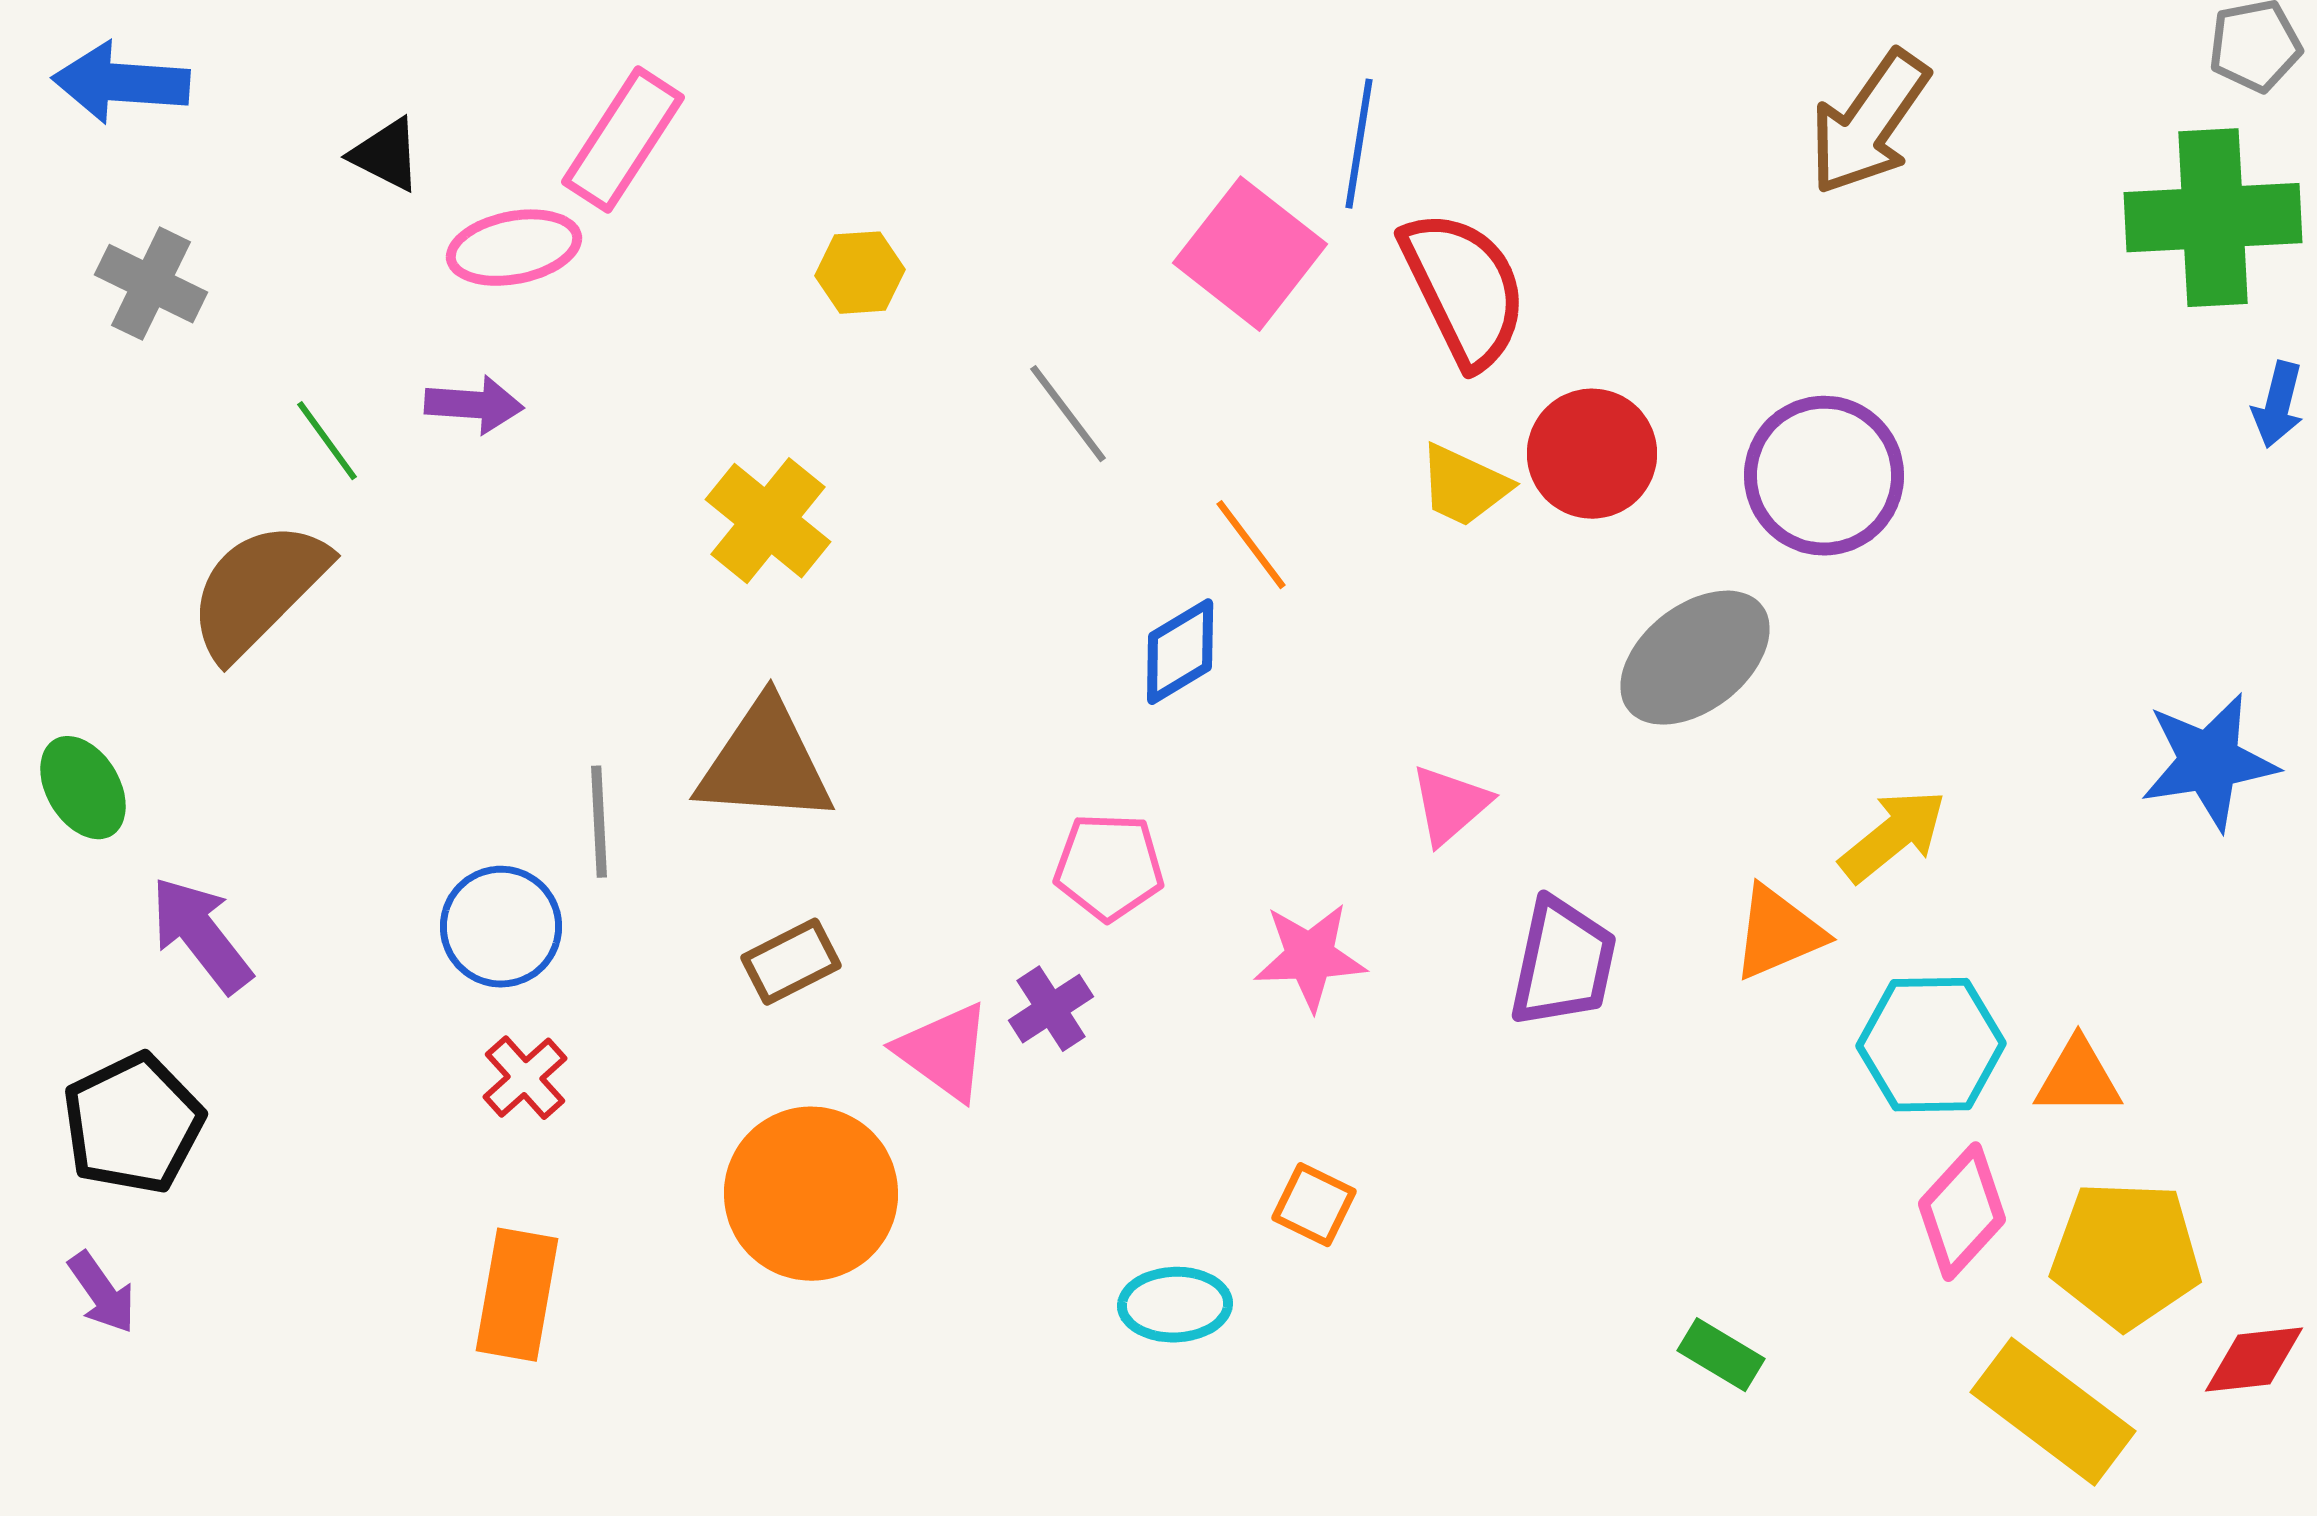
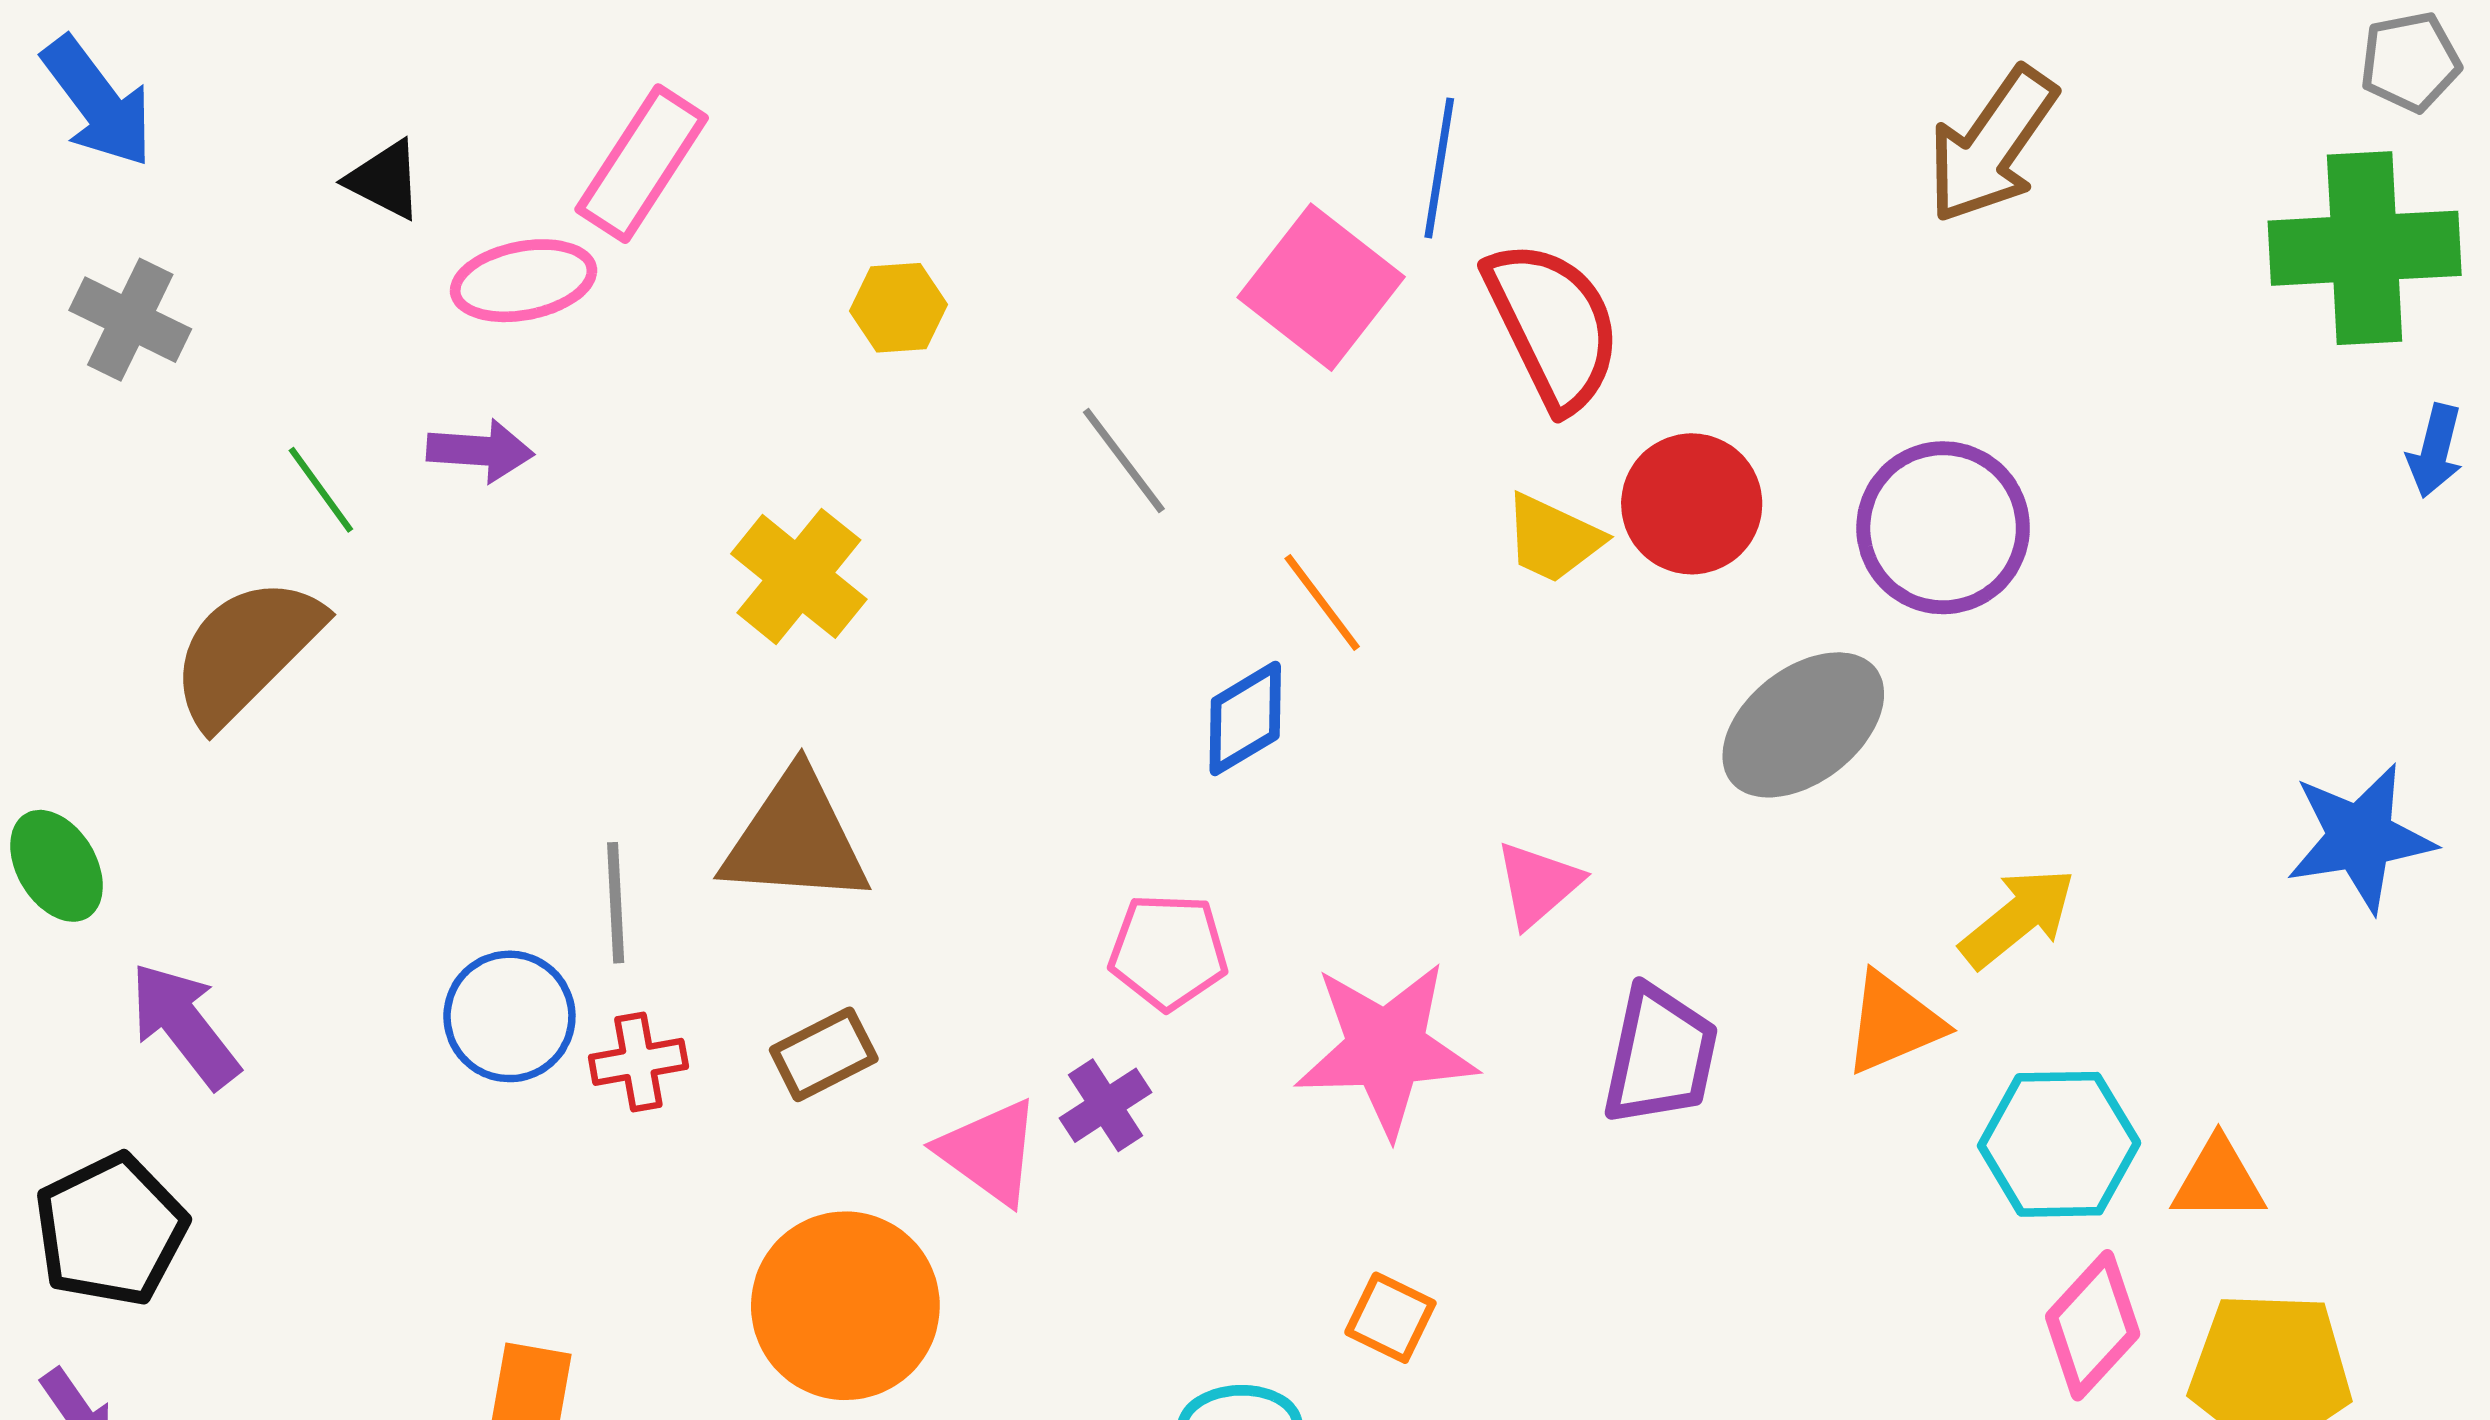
blue arrow: (121, 83) -> (98, 102), turned -131
pink star: (1310, 957) -> (1386, 1049), size x1.5
red cross: (525, 1078) -> (638, 1062), moved, turned 32

